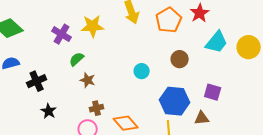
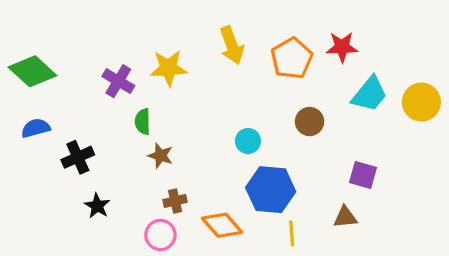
red star: (200, 13) -> (342, 47), turned 30
green semicircle: (77, 59) -> (143, 122), turned -49
blue hexagon: (175, 101) -> (271, 190), moved

